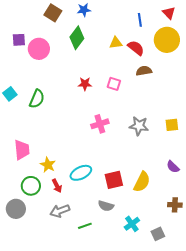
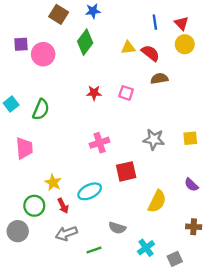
red triangle: (169, 13) -> (181, 23), moved
yellow circle: (167, 40) -> (185, 44), size x0.7
pink cross: (100, 124) -> (100, 143), moved
pink trapezoid: (22, 150) -> (24, 148), moved
red square: (114, 180) -> (126, 171), moved

